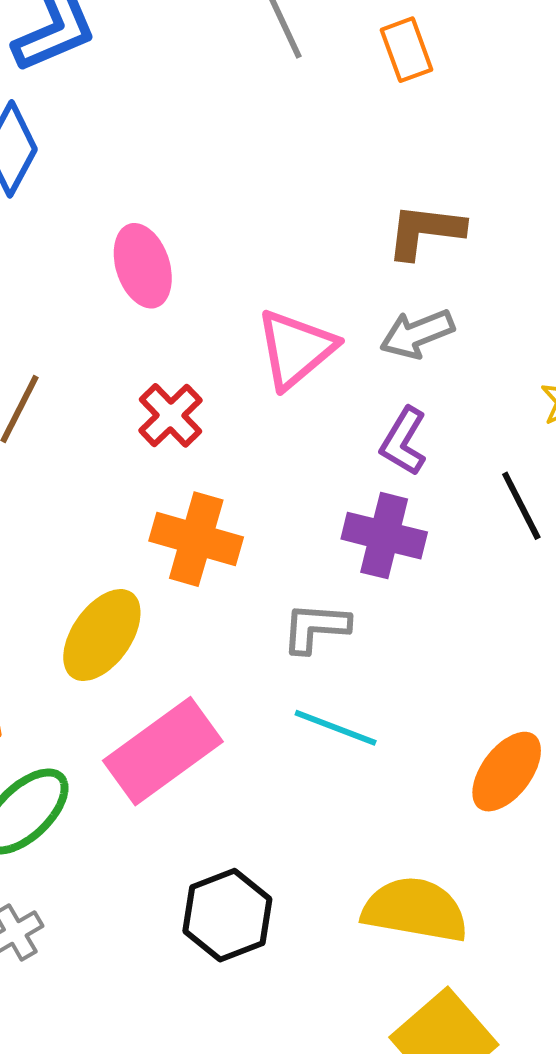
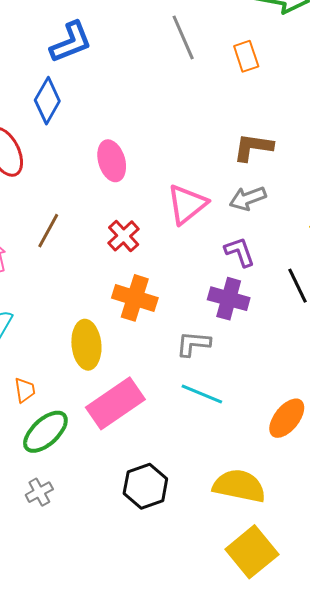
purple L-shape: (404, 441) -> (240, 252), turned 128
yellow ellipse: (102, 635) -> (86, 345), turned -42

